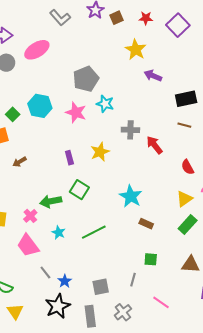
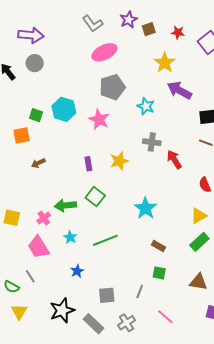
pink ellipse: (37, 50) -> (104, 52), moved
purple arrow: (153, 76) -> (179, 90), size x1.4
cyan star: (105, 104) -> (146, 106), moved
green square: (13, 114) -> (36, 115), turned -32
brown rectangle: (146, 224) -> (158, 246), moved
gray line: (45, 272) -> (30, 276), moved
blue star: (65, 281) -> (77, 271), moved
gray rectangle: (90, 316) -> (93, 324), turned -45

